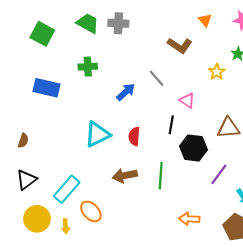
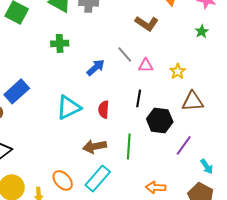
yellow star: (217, 72) -> (178, 71), moved
blue rectangle: (47, 88) -> (17, 91), moved, turned -55
pink triangle: (187, 100) -> (146, 65), moved, turned -35
cyan rectangle: (67, 189) -> (98, 178), moved

